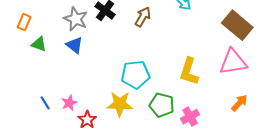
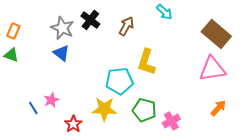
green triangle: (39, 44) -> (11, 55), moved
yellow L-shape: (189, 71) -> (146, 62), moved
pink star: (69, 103) -> (51, 100), moved

